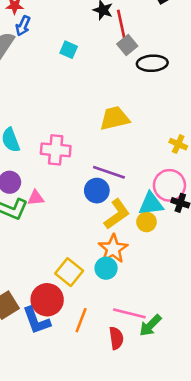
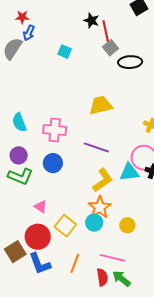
blue circle: (97, 191) -> (53, 163), moved
pink triangle: (36, 198) -> (41, 207), moved, turned 40
yellow circle: (147, 222) -> (127, 225), moved
red circle: (47, 300) -> (38, 237), moved
green arrow: (150, 325) -> (121, 279), moved, turned 84

